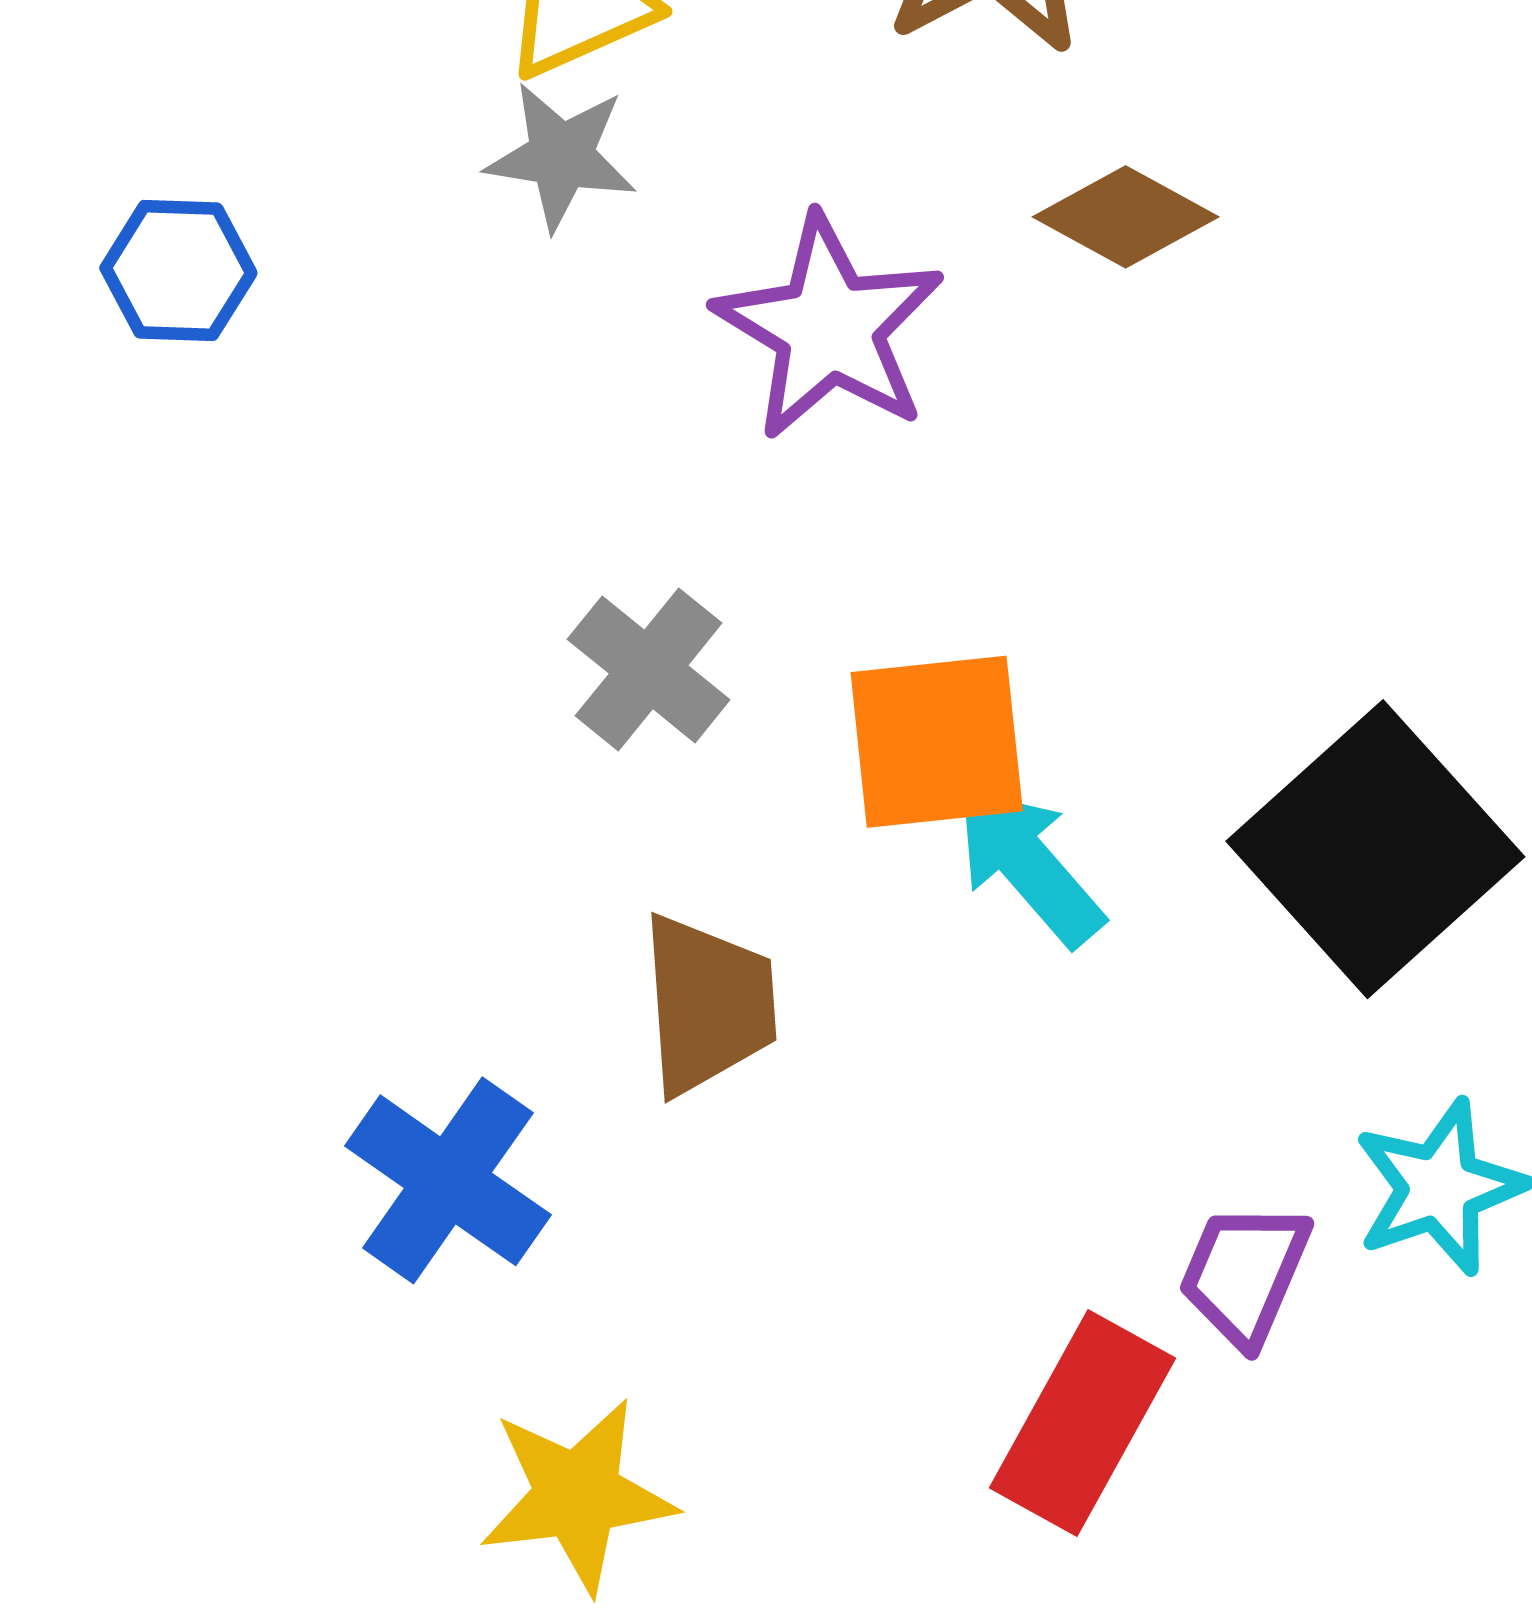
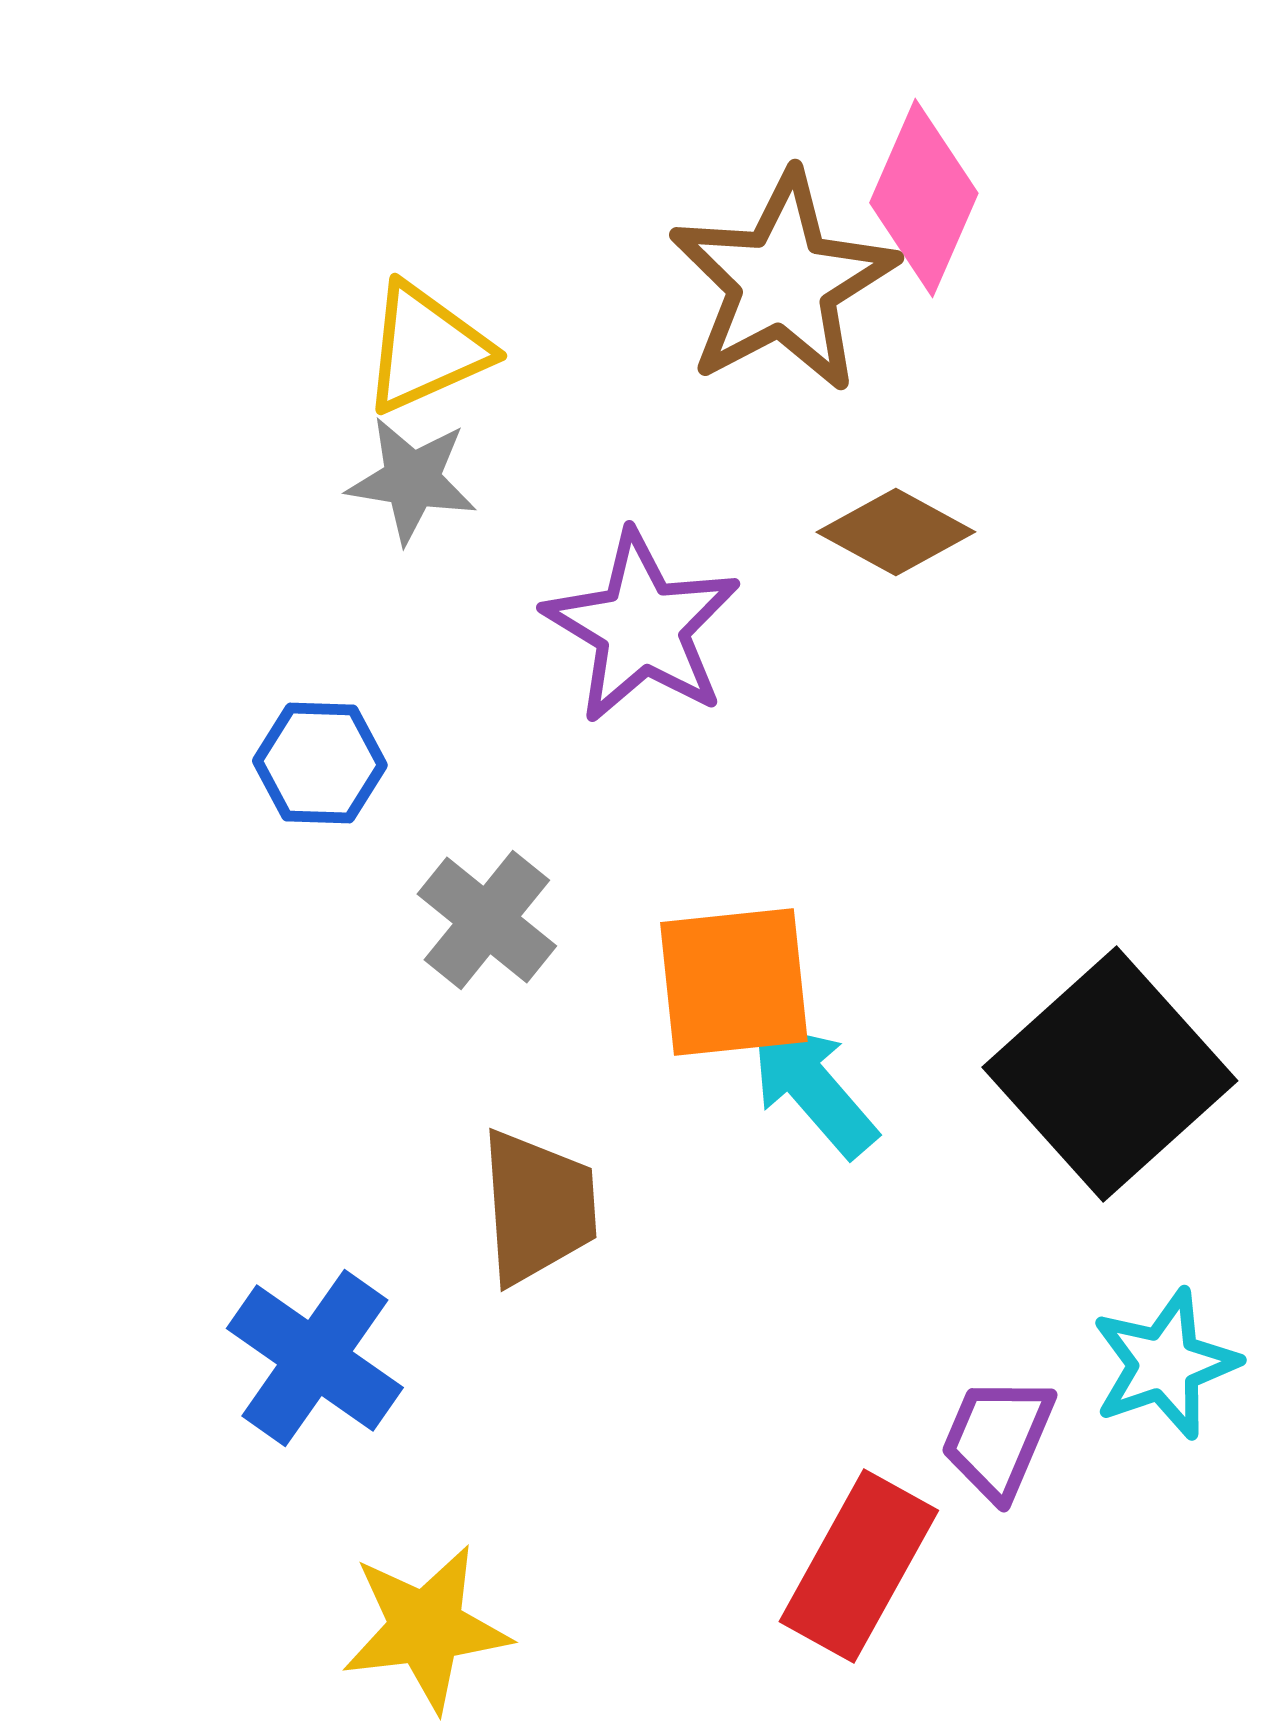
blue hexagon: (178, 270) -> (320, 763), moved

